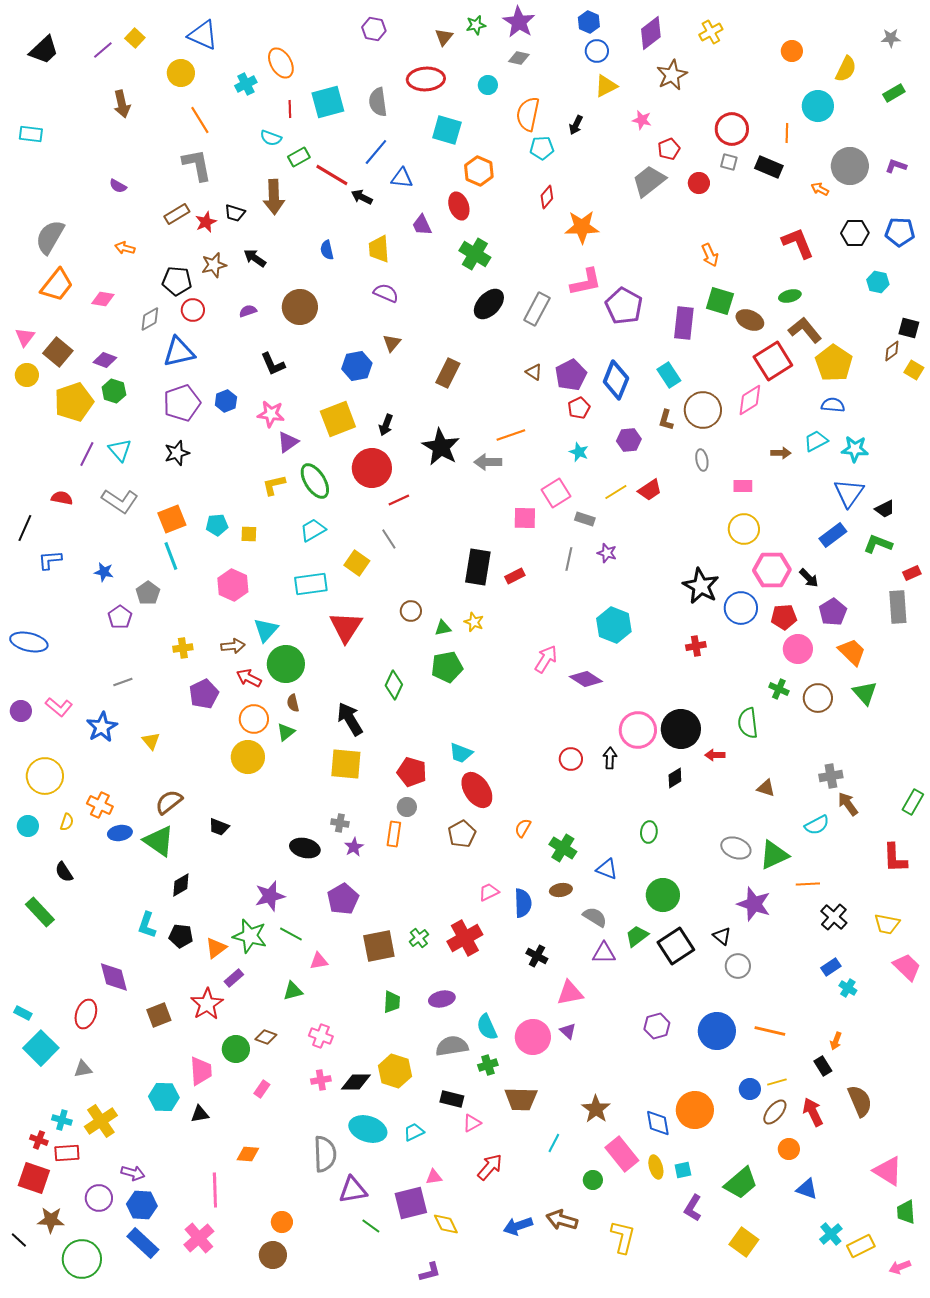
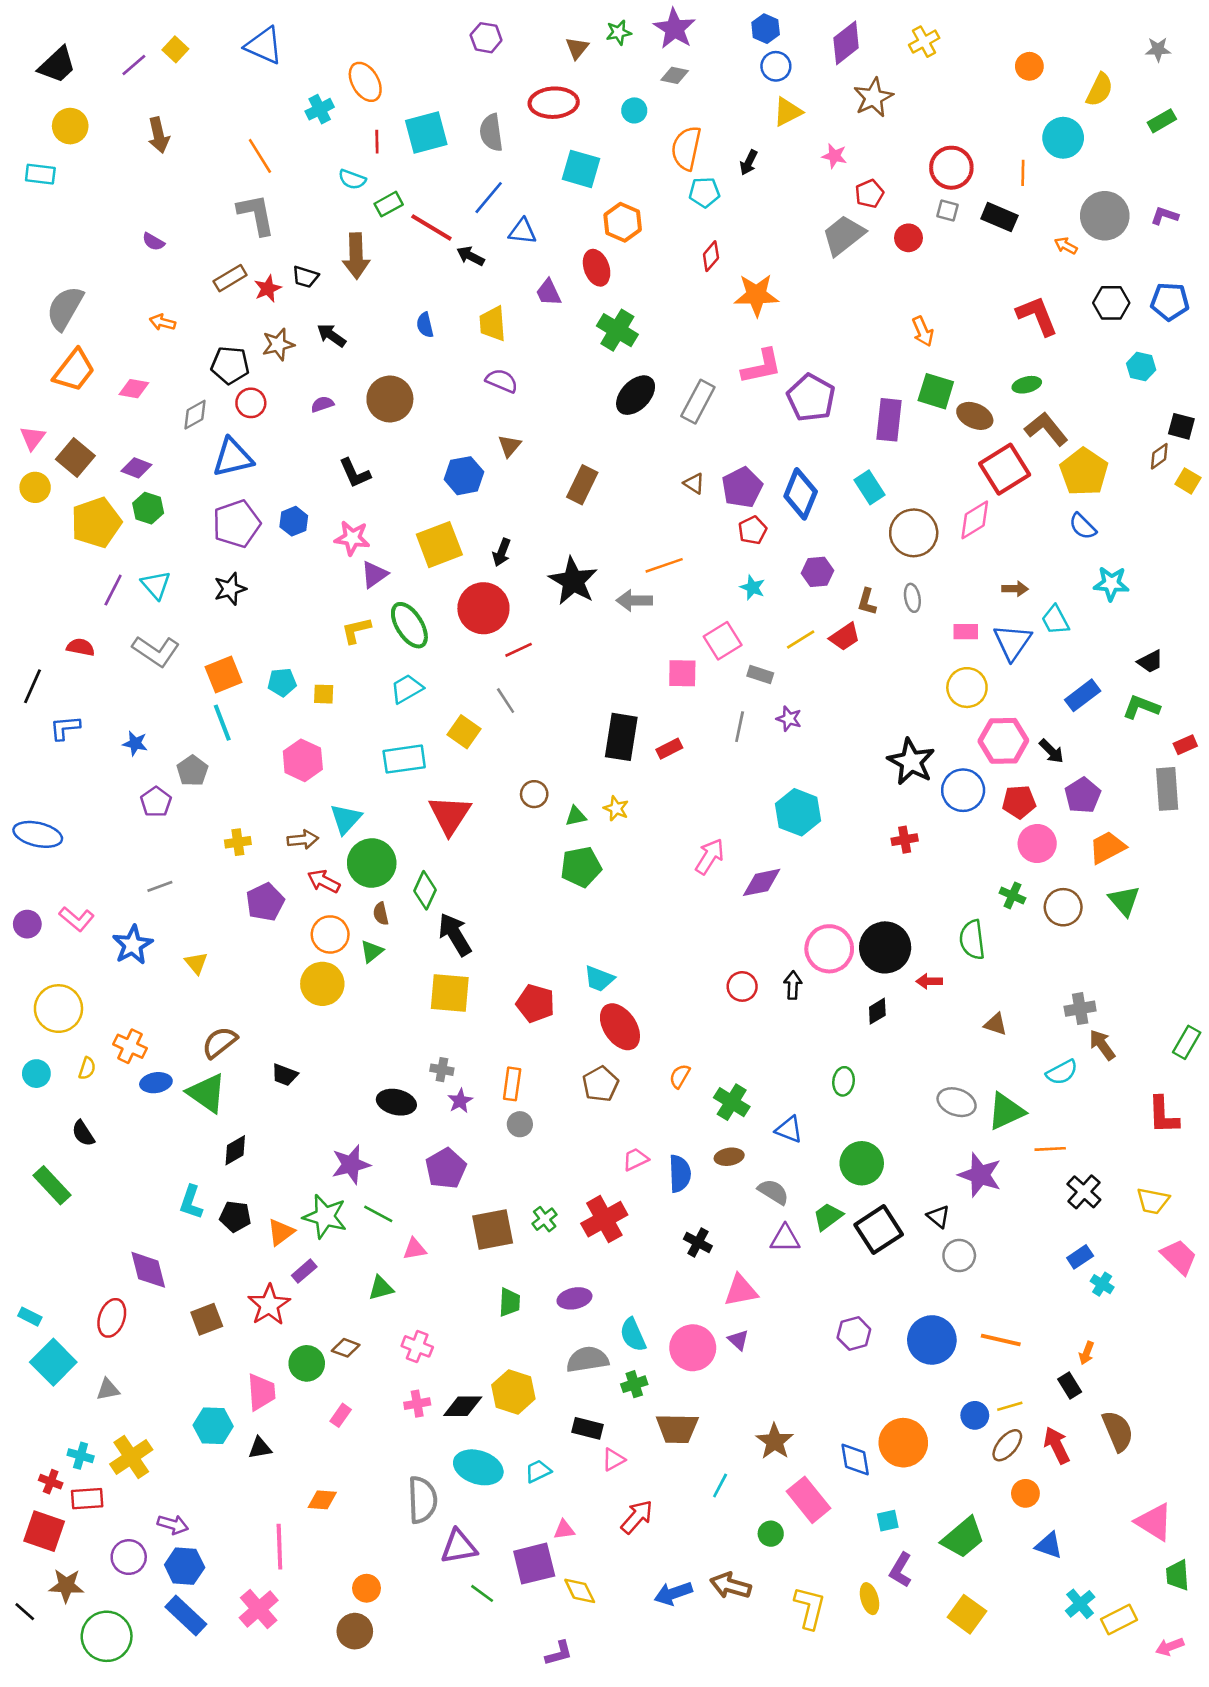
yellow circle: (181, 73) -> (70, 126), moved
blue semicircle: (833, 405) -> (1083, 526), turned -140
brown L-shape: (666, 420) -> (867, 602), moved
cyan trapezoid: (816, 441) -> (1055, 620), moved, turned -90
blue triangle: (849, 493) -> (1012, 642), moved
orange trapezoid: (852, 652) -> (1107, 847), turned -72
purple diamond: (586, 679) -> (762, 882), turned -44
green diamond: (394, 685) -> (425, 890), moved
gray circle: (407, 807) -> (520, 1124), moved
yellow ellipse: (656, 1167) -> (869, 1599), moved

